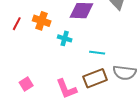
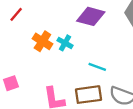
orange cross: (42, 21) -> (42, 41), moved

